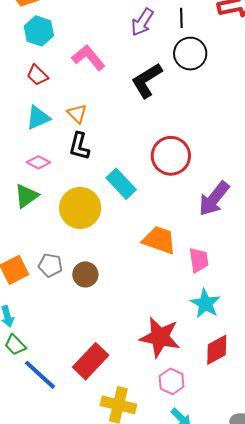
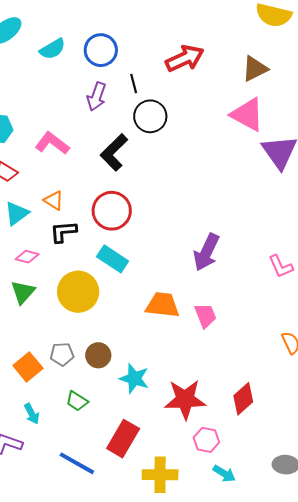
black L-shape: (79, 146) -> (63, 232), turned 84
red circle: (171, 156) -> (112, 211), moved
cyan star: (205, 304) -> (134, 378), moved
green trapezoid: (15, 345) -> (77, 401), moved

